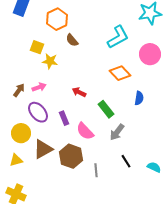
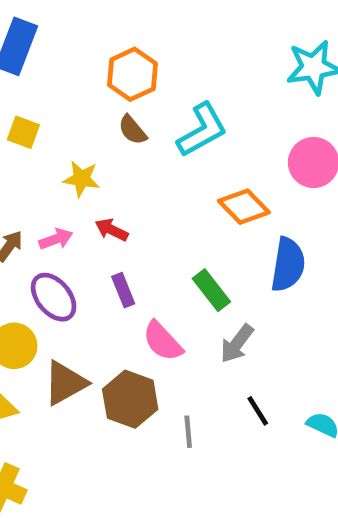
orange hexagon: (57, 19) -> (132, 74), moved
cyan L-shape: (118, 37) -> (202, 130), moved
yellow square: (37, 47) -> (23, 132), moved
red arrow: (79, 92) -> (112, 230), moved
blue semicircle: (139, 98) -> (288, 265), size x1.6
purple rectangle: (64, 118) -> (123, 290), moved

